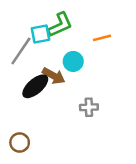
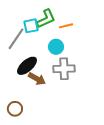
orange line: (102, 38) -> (66, 26), moved
brown arrow: (54, 76) -> (37, 79), moved
gray cross: (89, 107) -> (64, 69), moved, size x1.5

